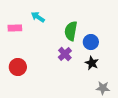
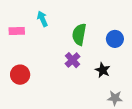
cyan arrow: (38, 17) -> (42, 19), turned 32
blue circle: (91, 42) -> (115, 39), moved

